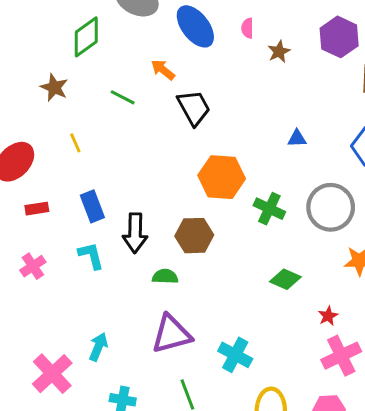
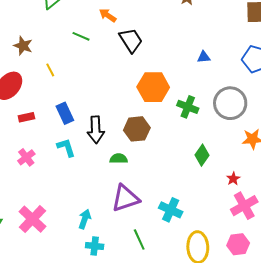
brown star: (54, 88) -> (23, 46), moved
green diamond: (285, 279) -> (202, 155), turned -75
cyan arrow: (98, 347) -> (85, 219), moved
pink cross: (52, 374) -> (32, 219), moved

